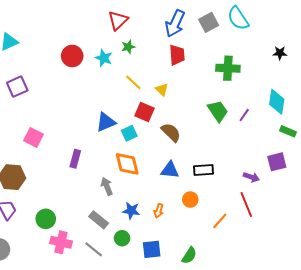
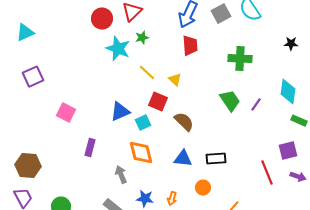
red circle: (72, 56) -> (102, 19), moved
cyan star: (104, 58) -> (118, 49), size x1.4
pink square: (34, 137) -> (66, 113), moved
purple arrow: (251, 177) -> (298, 177), moved
red line: (246, 205) -> (267, 173), moved

